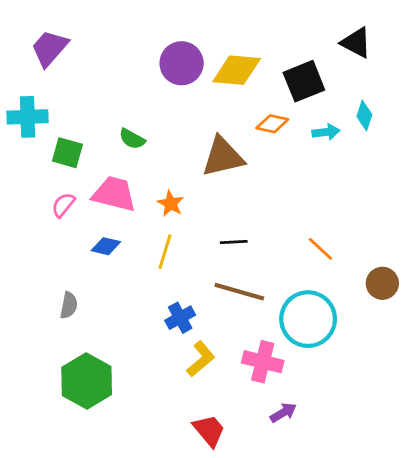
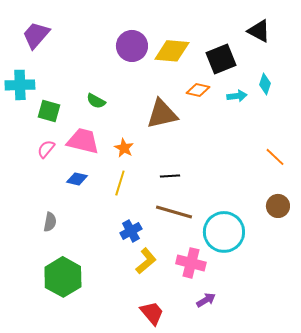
orange line: (320, 249) -> (275, 157), moved

